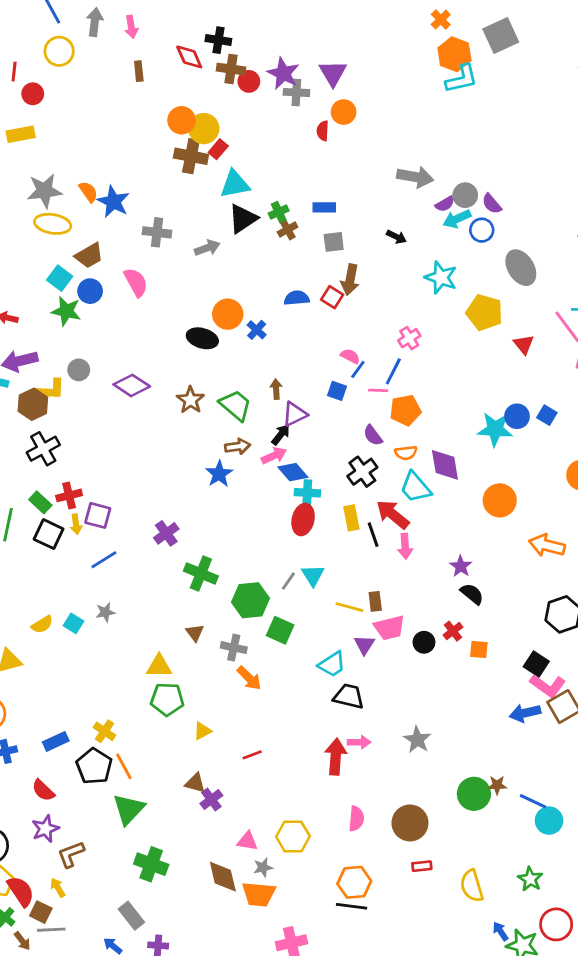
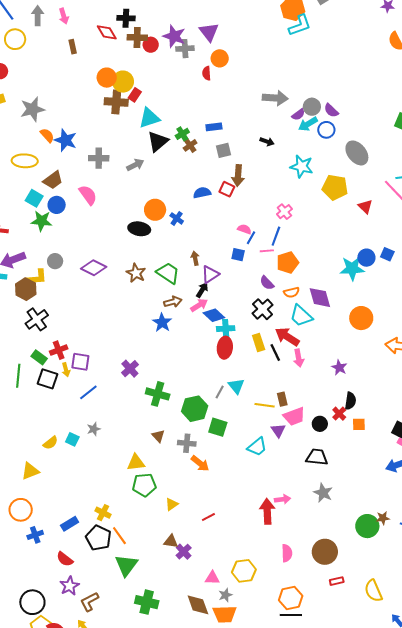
gray star: (44, 191) -> (32, 109), moved
black semicircle: (472, 594) -> (350, 401), moved, turned 66
black trapezoid: (349, 696) -> (317, 457), moved

